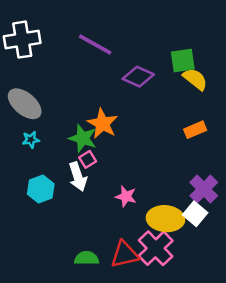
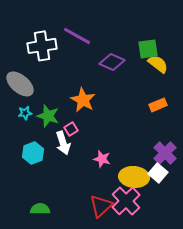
white cross: (22, 40) -> (42, 46), moved
green star: (83, 138) -> (48, 116), moved
red triangle: (125, 254) -> (101, 206), turned -30
green semicircle: (86, 258) -> (40, 209), moved

